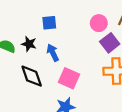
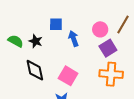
blue arrow: (53, 53) -> (74, 39), moved

